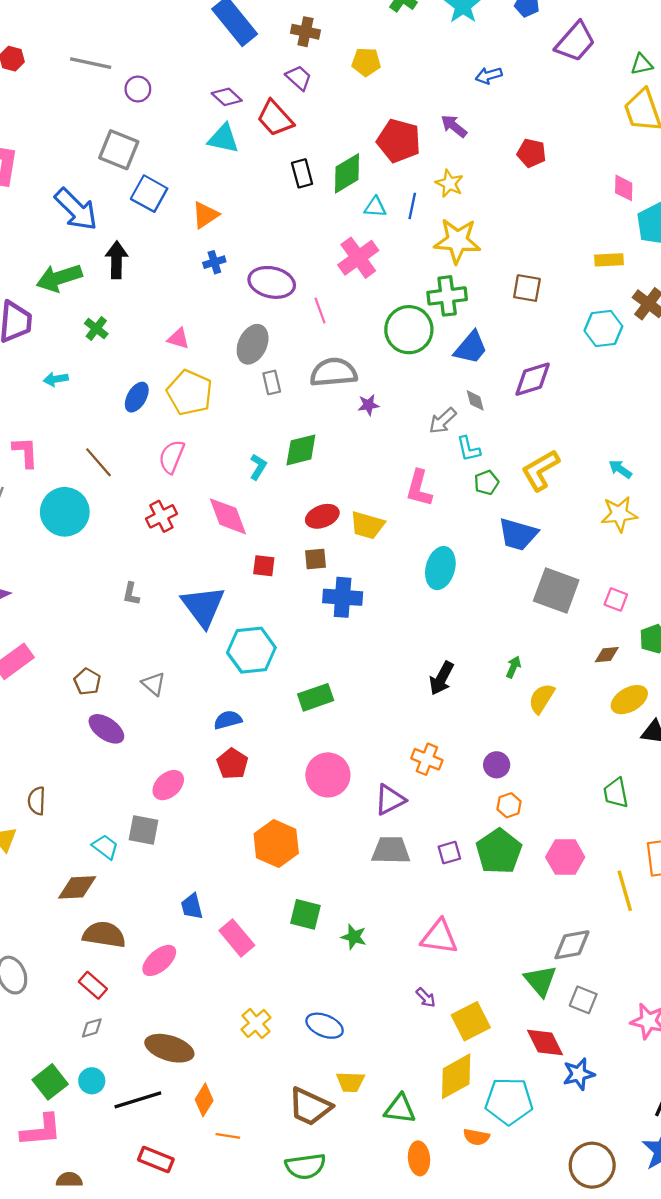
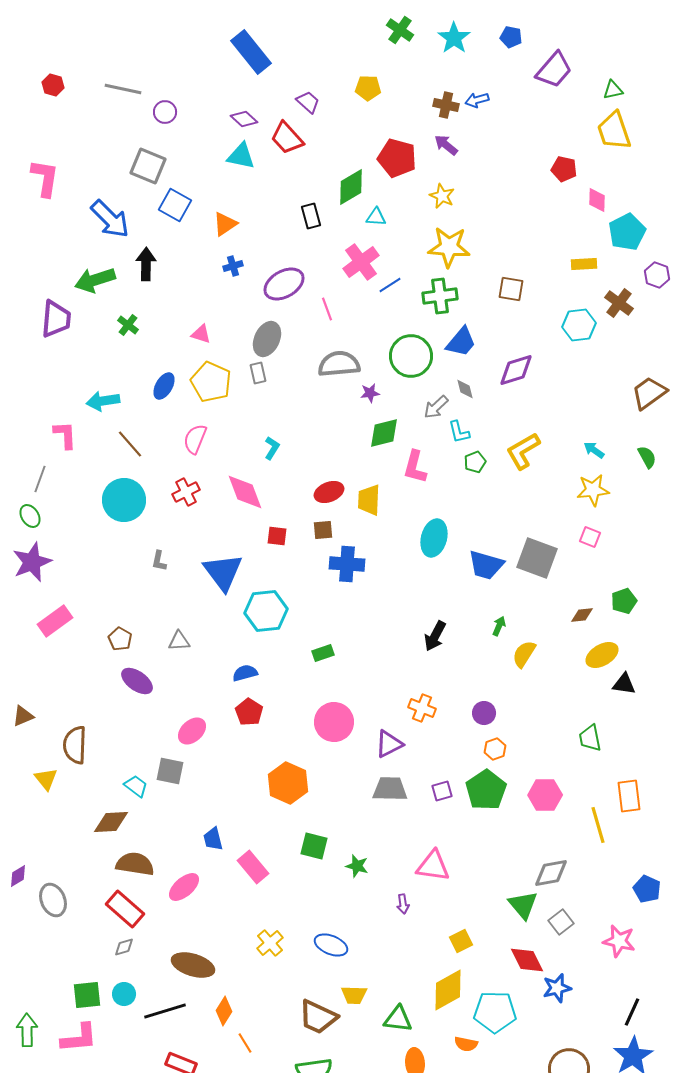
brown cross: (305, 32) -> (446, 105), moved
red pentagon: (531, 153) -> (564, 169), moved
black rectangle: (302, 173) -> (311, 216), moved
blue line: (412, 206) -> (390, 285), moved, turned 45
purple ellipse: (272, 282) -> (284, 284), turned -42
green circle: (409, 330) -> (411, 356), moved
cyan arrow: (56, 379) -> (103, 401), moved, size x1.5
gray rectangle: (272, 382) -> (258, 373), moved
green diamond: (301, 450) -> (384, 433), moved
cyan circle: (65, 512) -> (124, 500), moved
yellow trapezoid: (367, 525) -> (369, 500), turned 76
blue trapezoid: (518, 534) -> (486, 565), moved
pink square: (616, 600) -> (590, 537), moved
gray triangle: (154, 684) -> (179, 641), turned -45
green rectangle: (316, 697) -> (323, 653), size x0.7
brown semicircle: (37, 801) -> (75, 745), size x1.5
red rectangle: (93, 985) -> (125, 909), size x1.5
purple arrow: (426, 998) -> (403, 904), moved, turned 36
gray square: (583, 1000) -> (561, 922), turned 30
yellow square: (471, 1021) -> (461, 941), size x0.7
green square: (50, 1082) -> (87, 995), turned 32
orange line: (228, 1136) -> (245, 1043), turned 50

